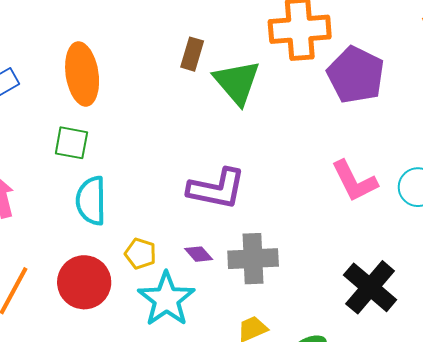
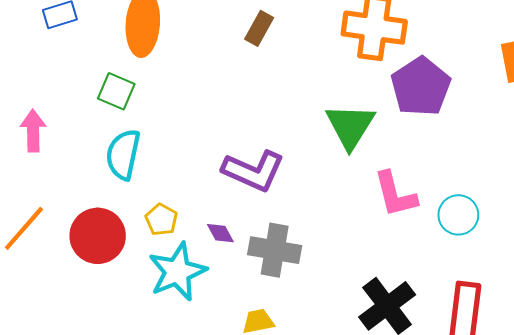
green triangle: (237, 82) -> (350, 126), moved

